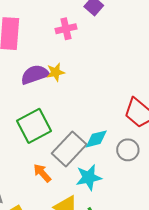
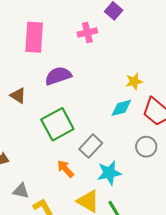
yellow star: (55, 72) -> (134, 81), moved
cyan diamond: (96, 139) -> (121, 108), moved
gray rectangle: (69, 149) -> (91, 146), size x0.7

